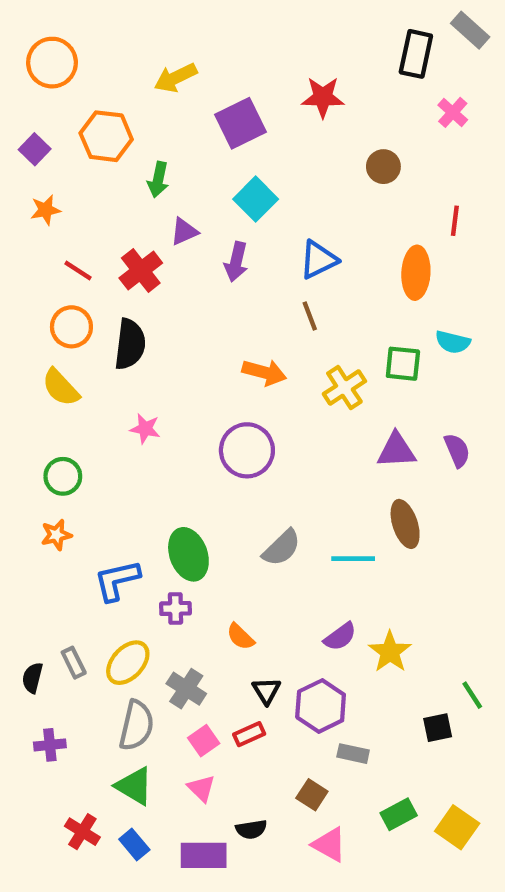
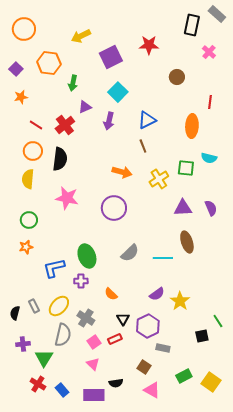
yellow semicircle: (61, 388) -> (28, 179), turned 48
pink star: (145, 429) -> (67, 198), size x1.6
green triangle: (134, 786) -> (44, 358), moved, turned 30

